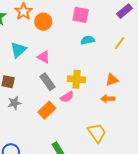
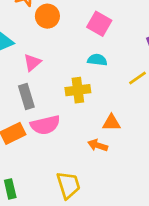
pink triangle: (44, 57) -> (32, 63), turned 32
yellow cross: (76, 79) -> (78, 90), moved, turned -30
pink semicircle: (67, 97) -> (45, 125), size x1.5

